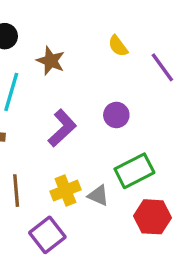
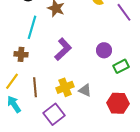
purple circle: (116, 115) -> (104, 50), moved
green rectangle: (134, 171) -> (121, 66), moved, size x0.7

